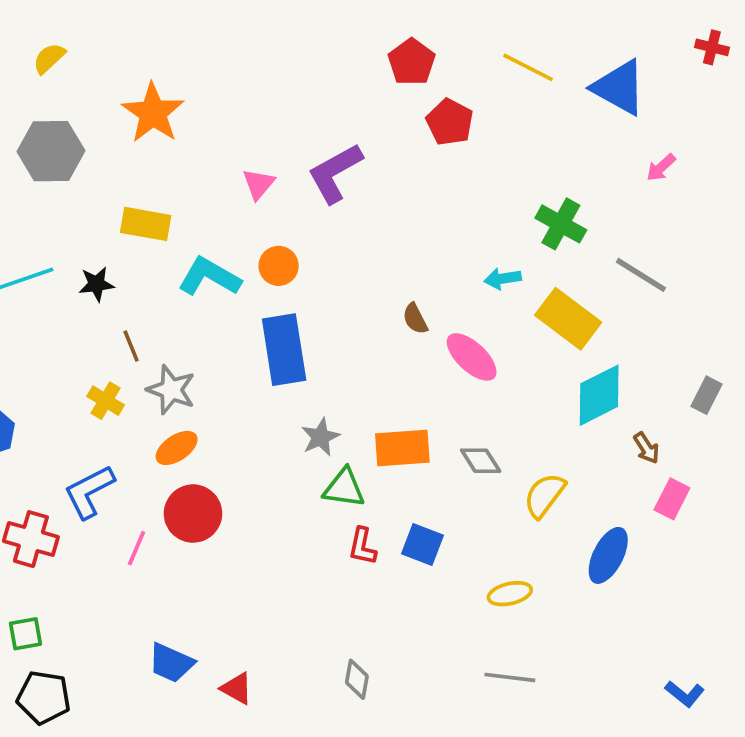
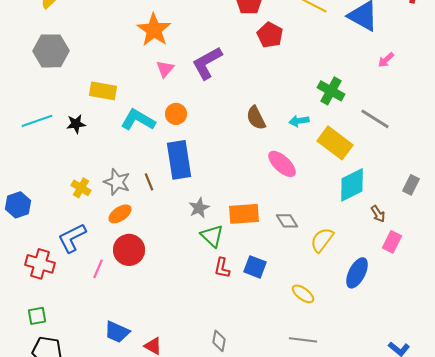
orange star: (153, 113) -> (154, 30), moved
brown semicircle: (415, 319) -> (256, 118), moved, size x1.4
brown line: (131, 346) -> (149, 182), moved
green triangle: (344, 488) -> (212, 236), turned 35
yellow ellipse: (510, 594) -> (303, 294), turned 50

